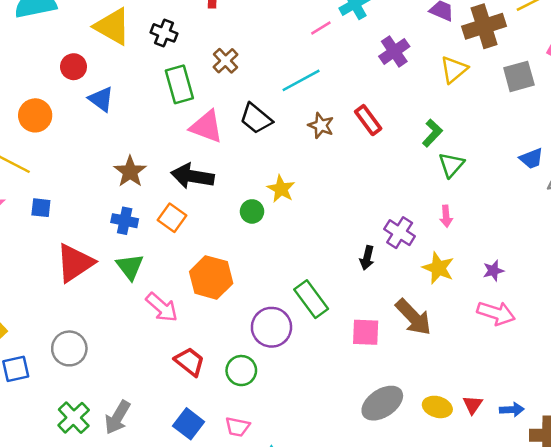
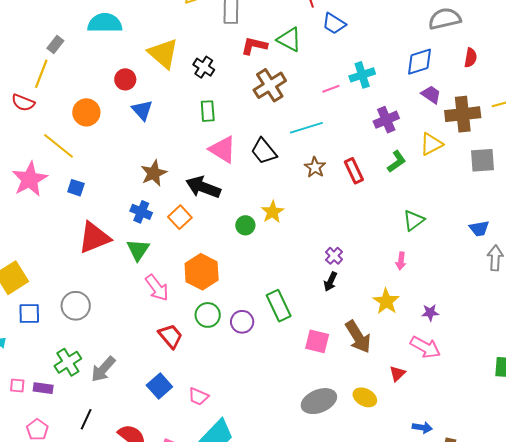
brown cross: (225, 61) -> (270, 85), moved, size x1.5
green rectangle: (179, 84) -> (208, 111), size x0.7
green L-shape: (432, 133) -> (397, 161), moved
purple cross: (400, 233) -> (334, 256), moved, size x0.7
purple circle: (271, 327) -> (242, 322), size x0.7
green circle: (241, 371) -> (208, 315), moved
red triangle: (473, 405) -> (397, 374), moved
yellow ellipse: (437, 407) -> (365, 397), moved

